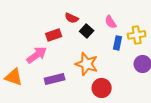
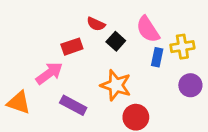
pink semicircle: (111, 22) -> (148, 29), size x1.5
purple rectangle: (55, 79) -> (73, 105), turned 42

